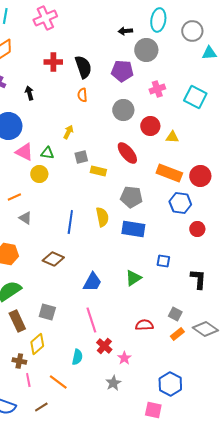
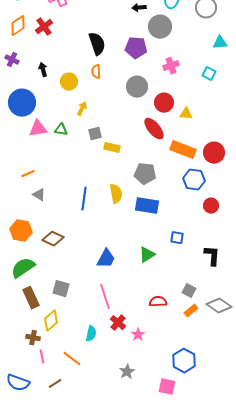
cyan triangle: (209, 53) -> (220, 43), moved
red cross: (53, 62) -> (44, 27), moved, turned -36
cyan square: (195, 97) -> (209, 74), size x0.6
pink triangle: (24, 152) -> (38, 129), turned -36
red ellipse: (127, 153) -> (154, 129), moved
yellow circle: (39, 174) -> (69, 82), moved
brown diamond: (53, 259) -> (53, 239), moved
gray star: (113, 383) -> (127, 372), moved

